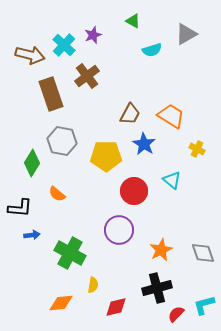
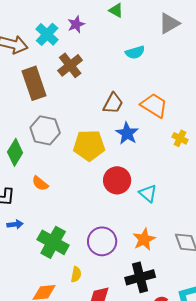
cyan semicircle: (152, 50) -> (135, 52), moved
cyan triangle: (172, 180) -> (148, 193), moved
purple circle: (119, 230) -> (102, 241), moved

